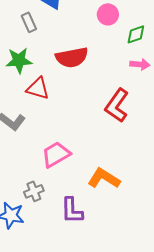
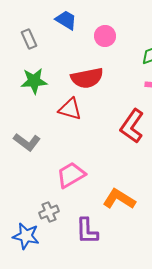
pink circle: (108, 14) -> (105, 36), moved
gray rectangle: (29, 22) -> (29, 39), moved
red triangle: (38, 88) -> (70, 109), moved

